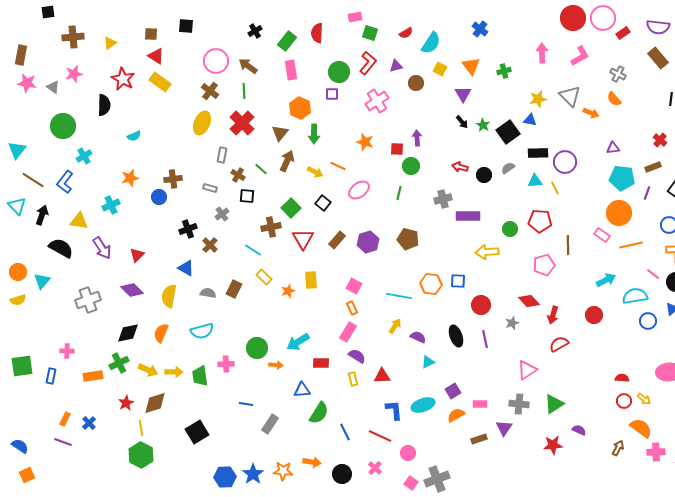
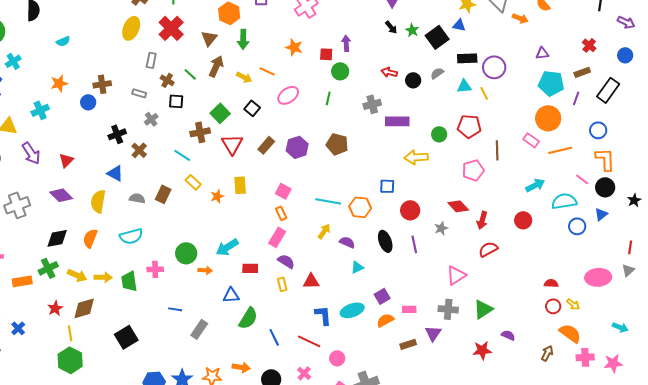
orange hexagon: (431, 284) -> (360, 207), moved

